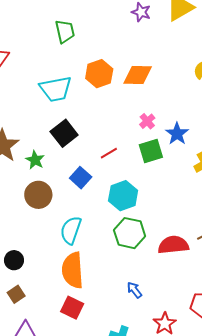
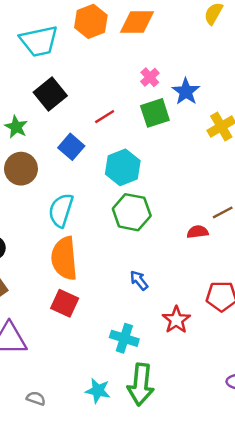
red semicircle: (173, 245) -> (198, 232), moved, size x0.6

